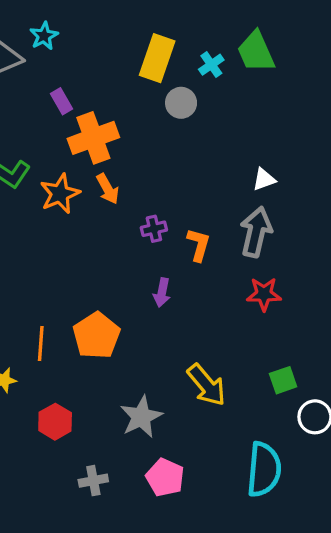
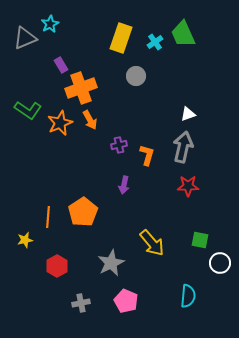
gray circle: (181, 103) -> (136, 76), moved
green square: (283, 380) -> (200, 240), turned 30
cyan semicircle: (264, 469) -> (188, 296), size x0.7

